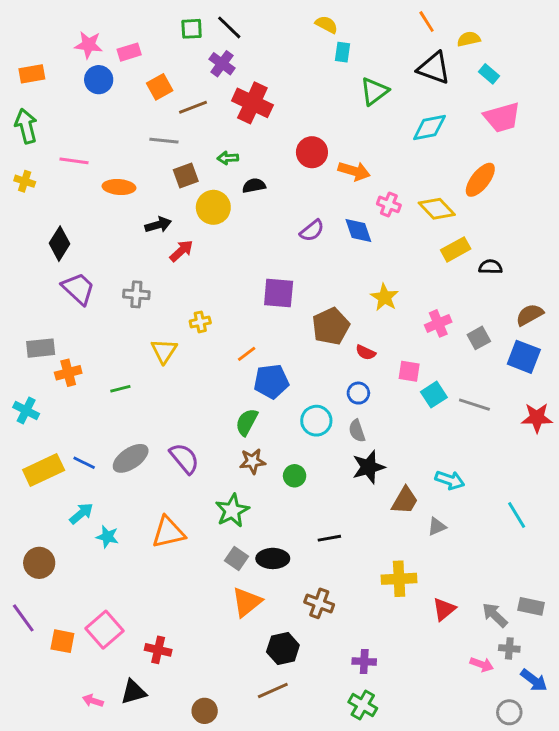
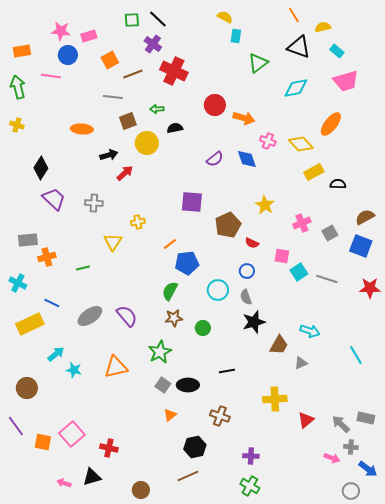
pink line: (74, 161) -> (51, 76), moved
blue line: (84, 463) -> (52, 303), moved
orange triangle: (247, 602) -> (170, 415), size x0.6

